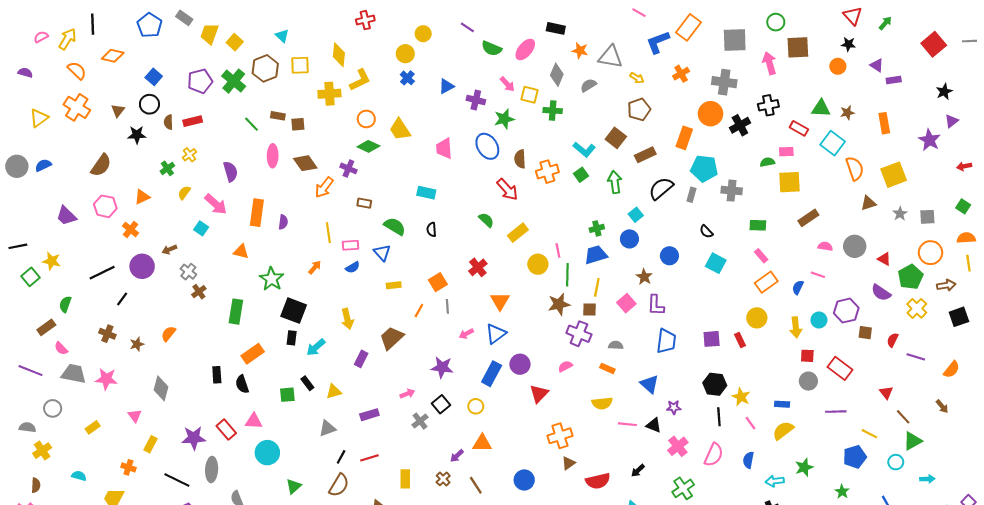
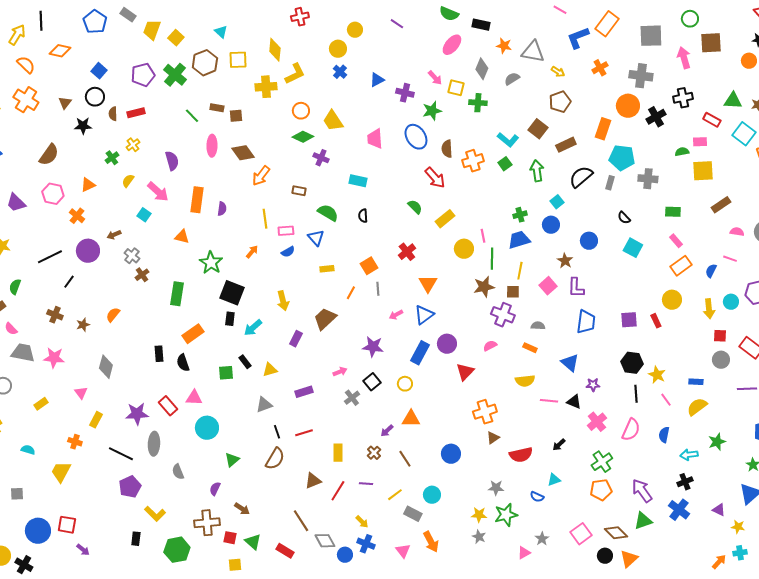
green semicircle: (492, 48) -> (449, 14), moved
purple cross: (348, 168) -> (321, 158), moved
black line: (341, 457) -> (277, 432), turned -48

